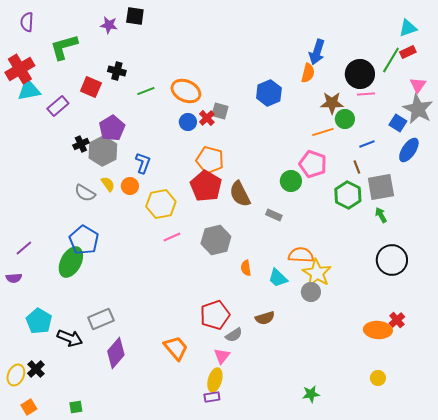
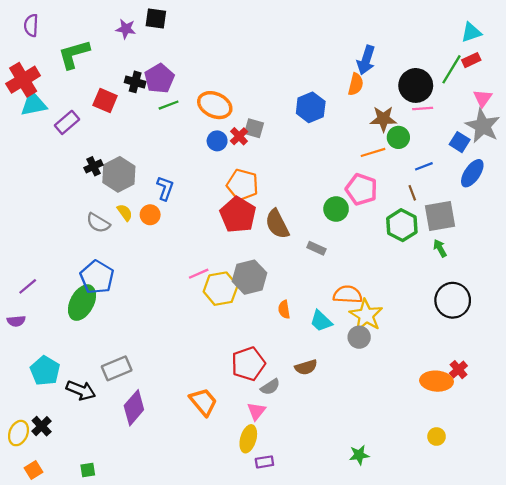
purple pentagon: (112, 128) -> (159, 79), moved
yellow hexagon: (161, 204) -> (221, 289), moved
purple rectangle: (212, 397) -> (264, 462), moved

